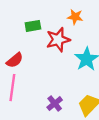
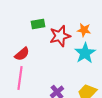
orange star: (75, 17) -> (84, 30), moved

